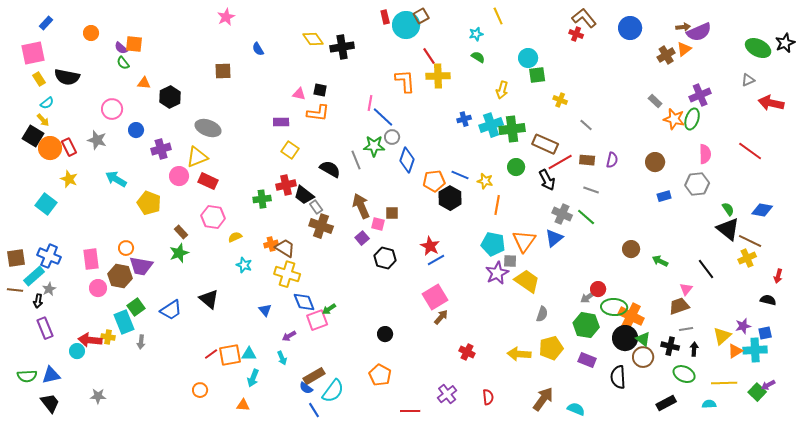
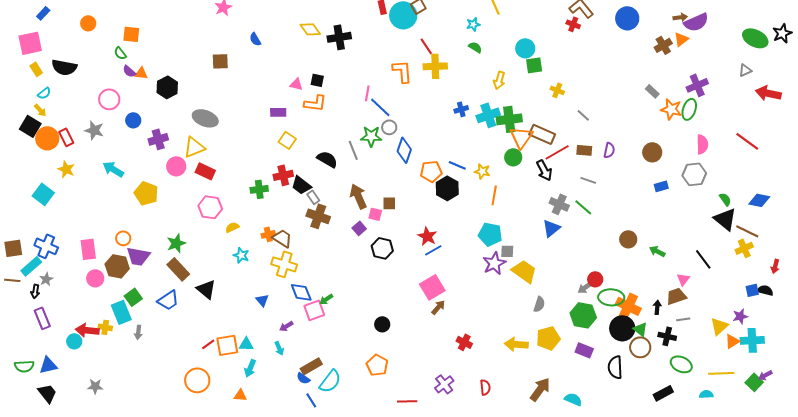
purple semicircle: (121, 48) -> (129, 71), moved
brown rectangle: (181, 232) -> (178, 269), moved, size x1.6
orange triangle: (524, 241) -> (521, 137), moved
blue square: (765, 333) -> (752, 290), moved
black arrow: (694, 349) -> (657, 307), moved
orange circle: (200, 390) -> (197, 380), size x1.6

